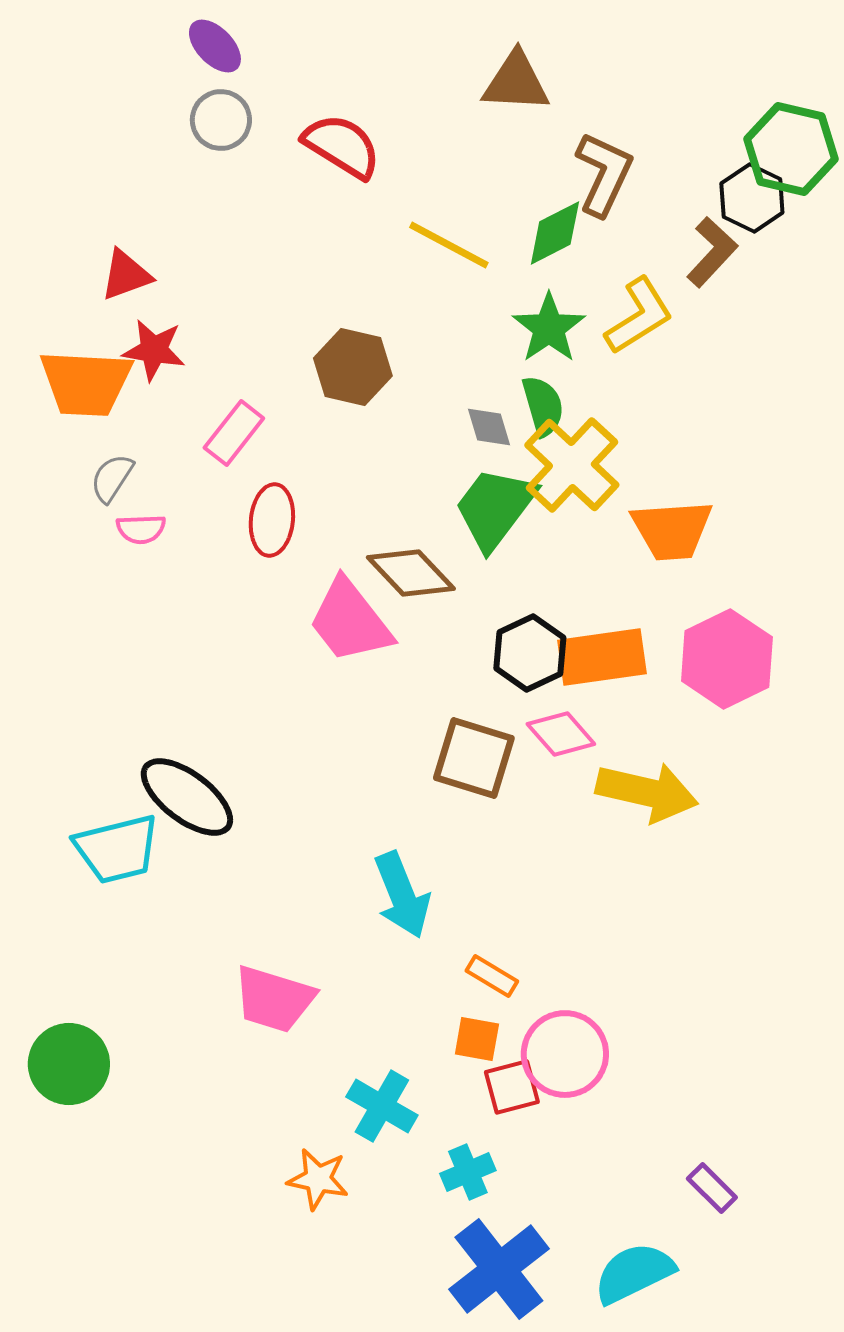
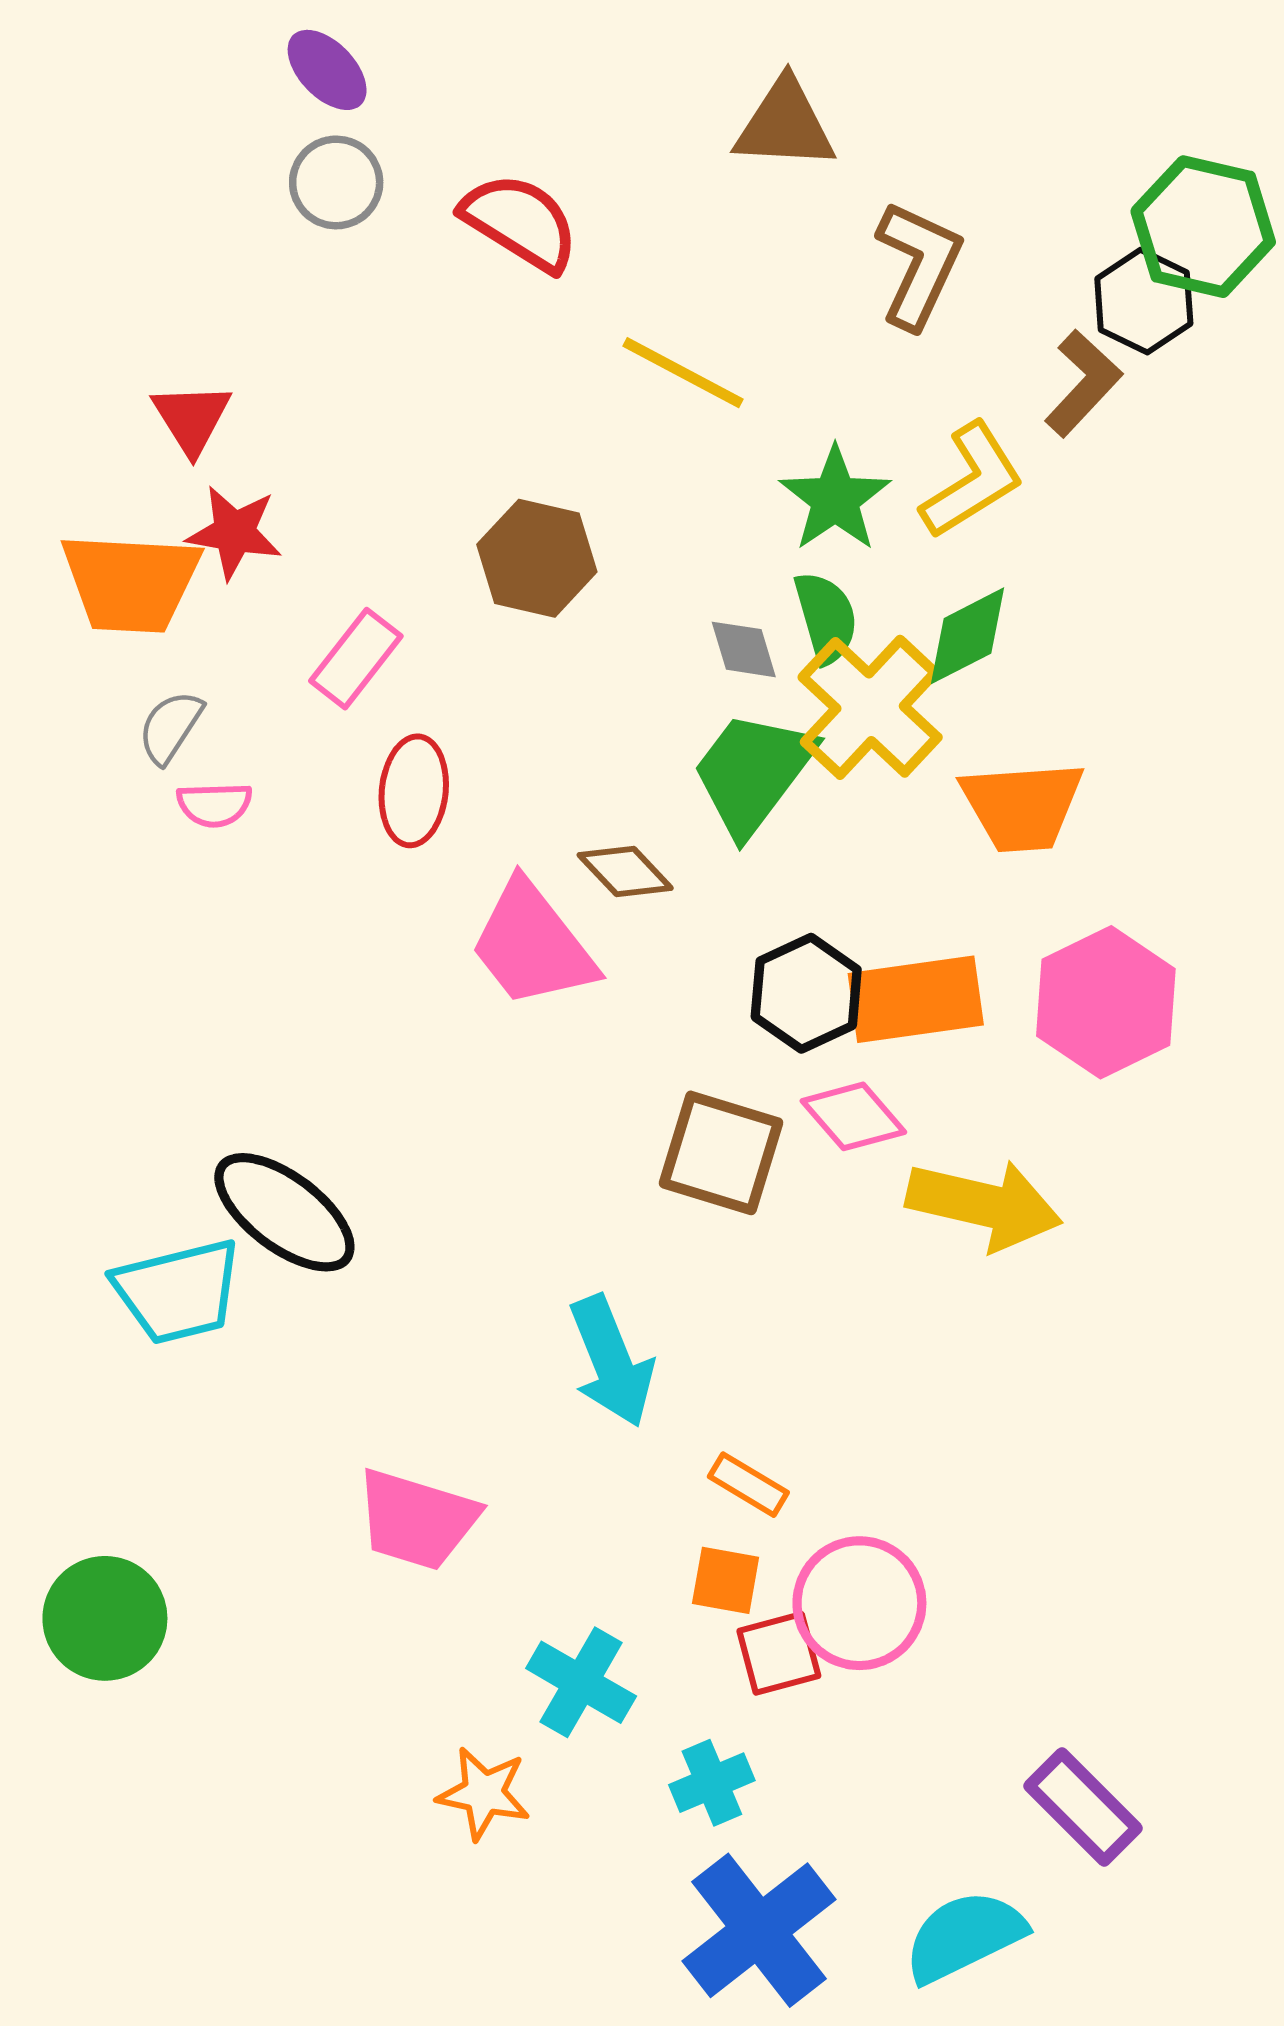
green diamond: (555, 233) -> (967, 636), moved
red triangle: (126, 275) -> (192, 418), turned -42
brown diamond: (411, 573) -> (625, 872), size x0.7
purple rectangle: (712, 1188) -> (1083, 1807), size x1.5

